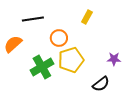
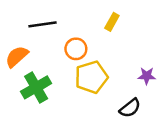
green cross: (42, 67) -> (36, 87), moved

